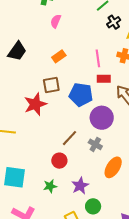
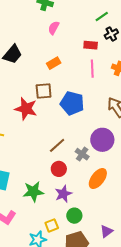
red rectangle: (104, 79) -> (91, 45), moved
red star: (35, 104) -> (26, 109), turned 30
purple circle: (102, 118) -> (102, 140), moved
red circle: (59, 161) -> (59, 169), moved
green star: (50, 186) -> (33, 192), size x1.5

